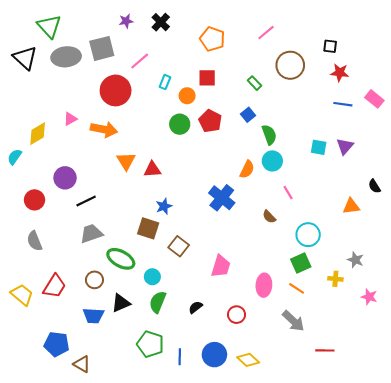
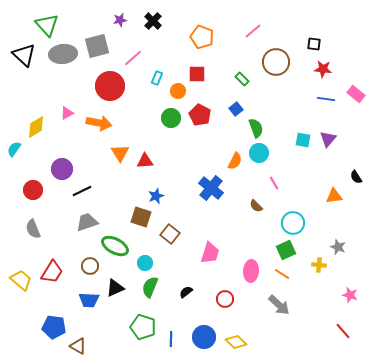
pink star: (369, 297) -> (350, 295), moved
red line: (325, 350) -> (343, 331), moved, turned 48

